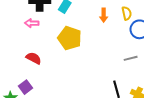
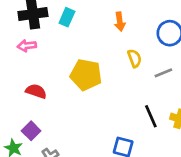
yellow semicircle: (127, 13) -> (134, 58), moved
yellow pentagon: (70, 38) -> (86, 75), moved

